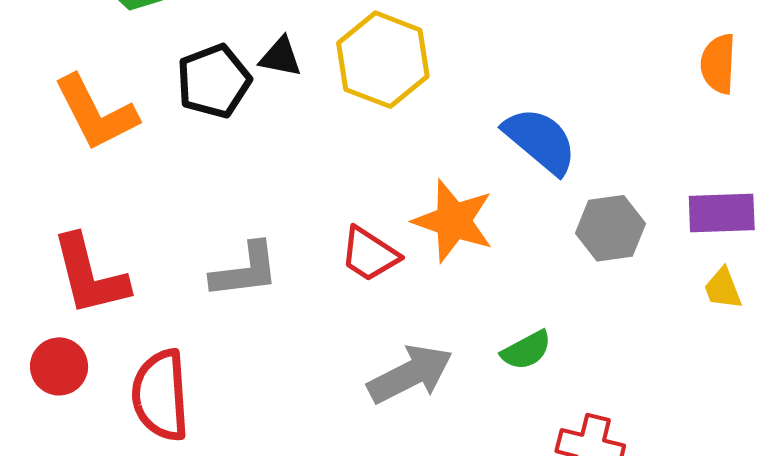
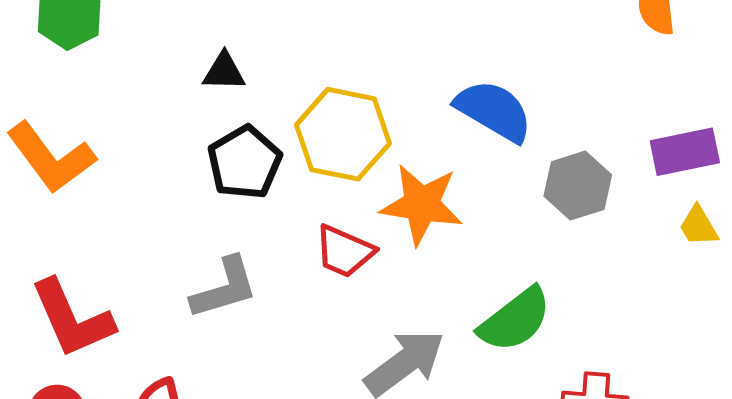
yellow hexagon: (383, 60) -> (343, 134), moved
black pentagon: (214, 81) -> (245, 162), moved
green semicircle: (526, 350) -> (515, 320), size x1.5

